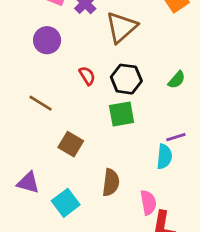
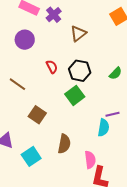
brown triangle: (121, 27) -> (78, 34), size x0.7
green square: (122, 114) -> (75, 95), turned -30

